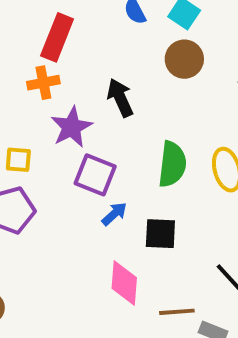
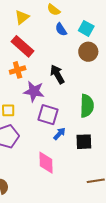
red rectangle: (57, 37) -> (22, 46), turned -65
purple star: (72, 127) -> (34, 91), turned -30
pink diamond: (124, 283) -> (46, 163), moved

